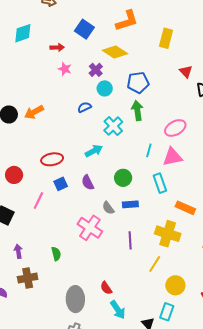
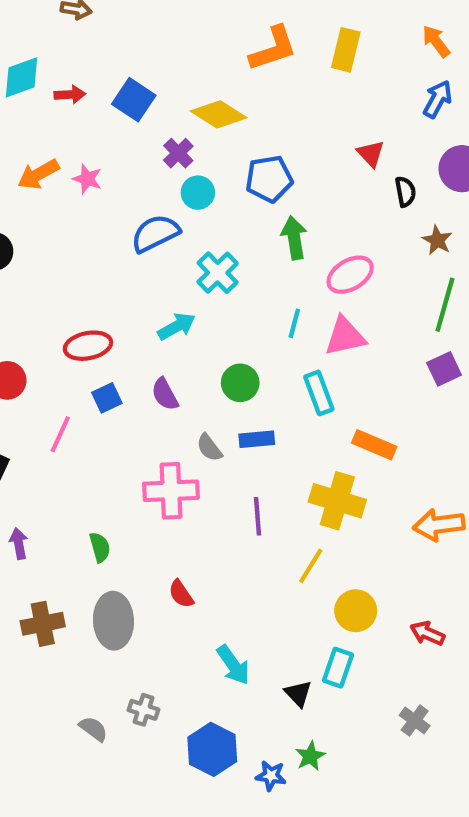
orange L-shape: (127, 21) -> (273, 49), moved
blue square: (84, 29) -> (134, 100), moved
yellow rectangle: (166, 38) -> (346, 50), moved
red arrow: (57, 47) -> (70, 95), moved
pink star: (65, 69) -> (87, 179), moved
blue semicircle: (84, 107) -> (155, 233), size x1.6
green arrow: (137, 111) -> (294, 238), moved
orange arrow: (34, 112) -> (38, 174), moved
pink cross: (90, 228) -> (171, 491), turned -35
brown cross: (28, 278) -> (43, 624), moved
red semicircle: (106, 288) -> (181, 594), moved
gray ellipse: (75, 299) -> (113, 621), moved

